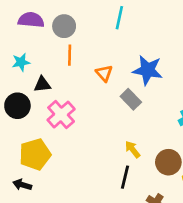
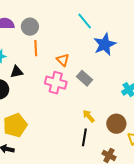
cyan line: (119, 18) -> (85, 21), moved, turned -48
blue star: (148, 70) -> (105, 44), moved, turned -30
pink cross: (61, 115) -> (56, 83), moved, turned -30

